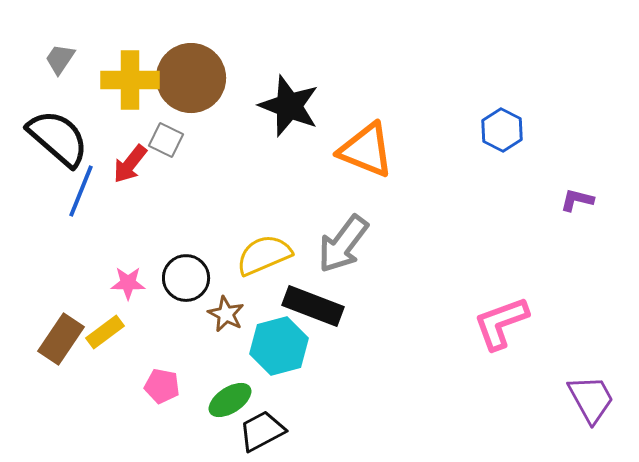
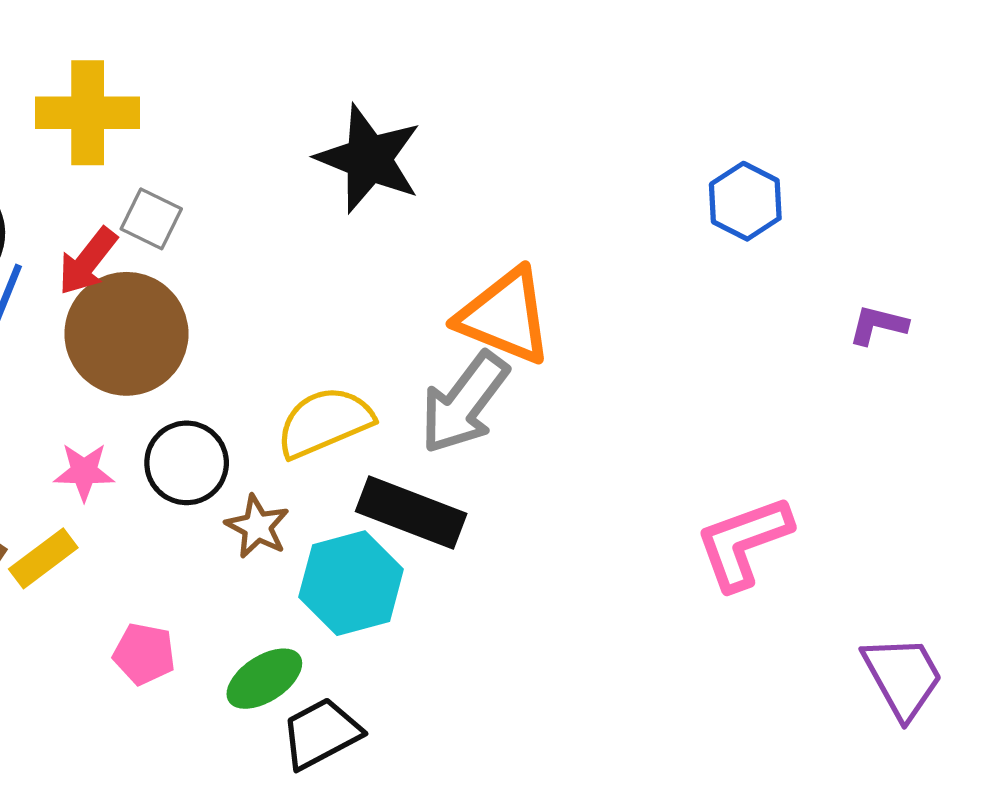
brown circle: (191, 78) -> (126, 334), moved
orange triangle: (366, 150) -> (505, 316), moved

